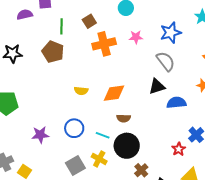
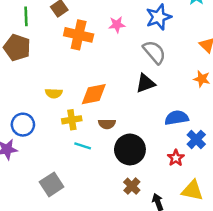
orange cross: (104, 44) -> (79, 35), turned 30
blue semicircle: (176, 103) -> (177, 118), moved
blue circle: (74, 128) -> (23, 125), moved
black circle: (127, 146) -> (130, 149), moved
yellow cross: (99, 159) -> (72, 120), moved, turned -35

